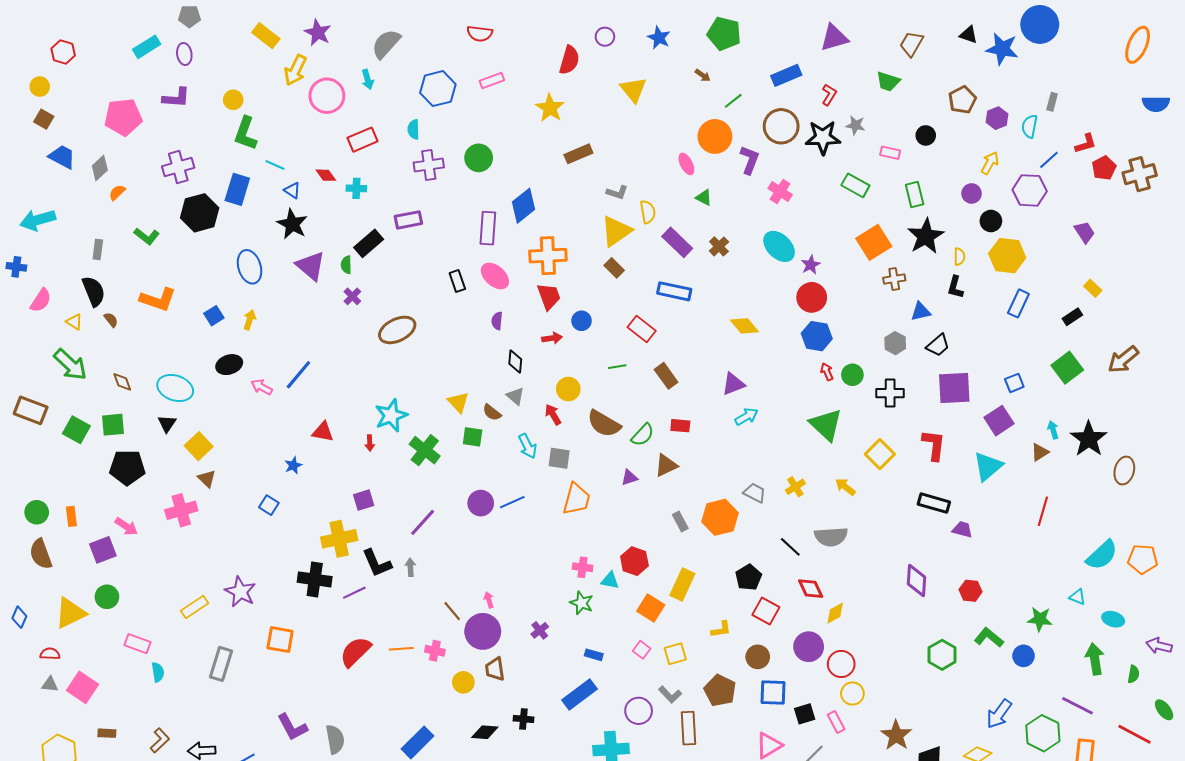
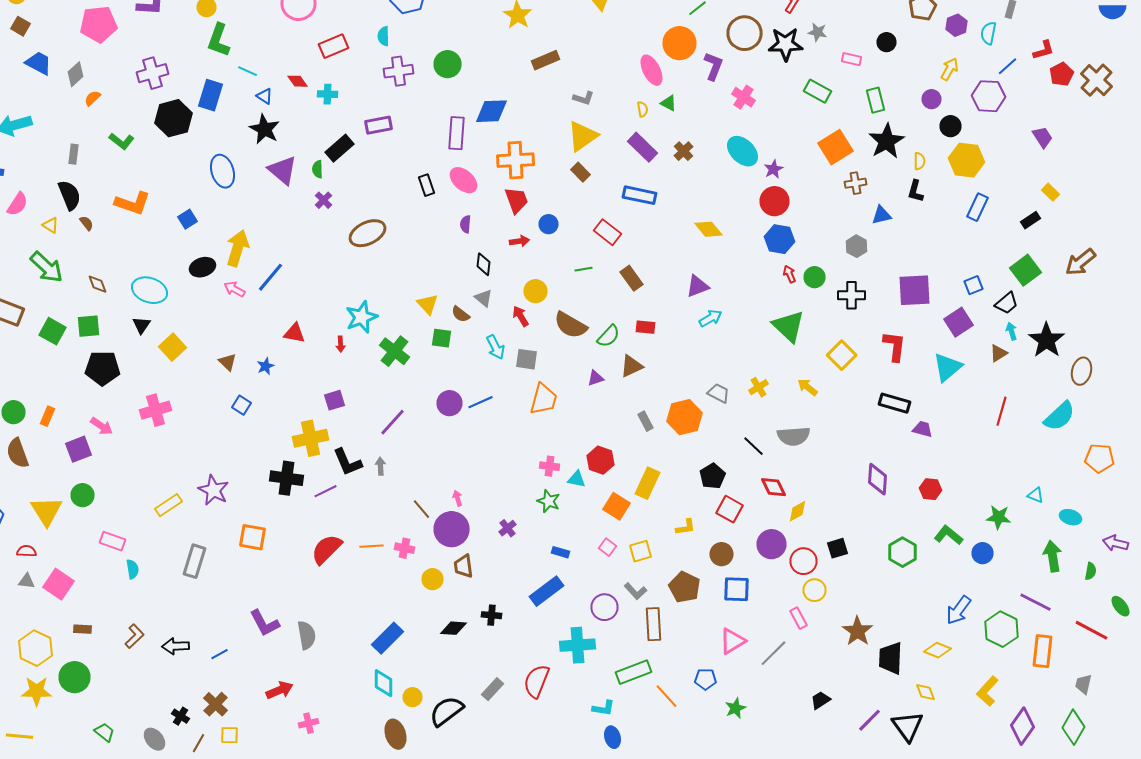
pink ellipse: (686, 164) -> (652, 70), size x1.4
brown cross: (1140, 174) -> (1096, 80), turned -32
blue diamond: (523, 206) -> (492, 111), turned 36
yellow semicircle: (648, 212) -> (642, 109), moved, size x0.7
yellow arrow: (250, 320) -> (238, 248), moved, size x1.8
black trapezoid: (938, 345) -> (1006, 303), moved
brown triangle: (207, 479) -> (228, 362), moved
orange rectangle: (71, 516) -> (48, 416), turned 30
cyan semicircle: (1102, 555) -> (1060, 416), moved
yellow triangle: (70, 613) -> (46, 511), turned -36
black square: (805, 714) -> (838, 548), moved

